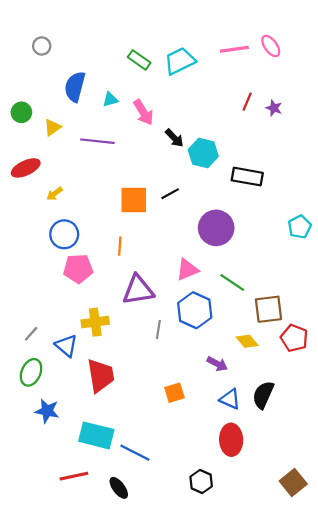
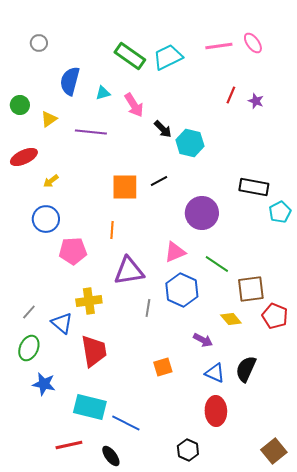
green rectangle: (139, 60) -> (130, 56), size x1.4
black rectangle: (247, 177) -> (254, 187), moved
blue circle: (64, 234) -> (46, 219), moved

